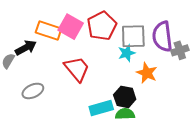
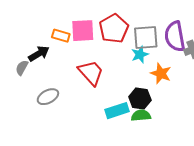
pink square: (71, 27) -> (83, 31), turned -30
orange rectangle: (49, 31) -> (61, 36), size x0.7

